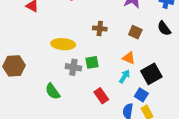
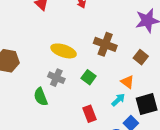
brown cross: (100, 29) -> (105, 44), size x1.5
green square: (92, 62) -> (89, 77), turned 32
gray cross: (73, 67) -> (56, 78), moved

